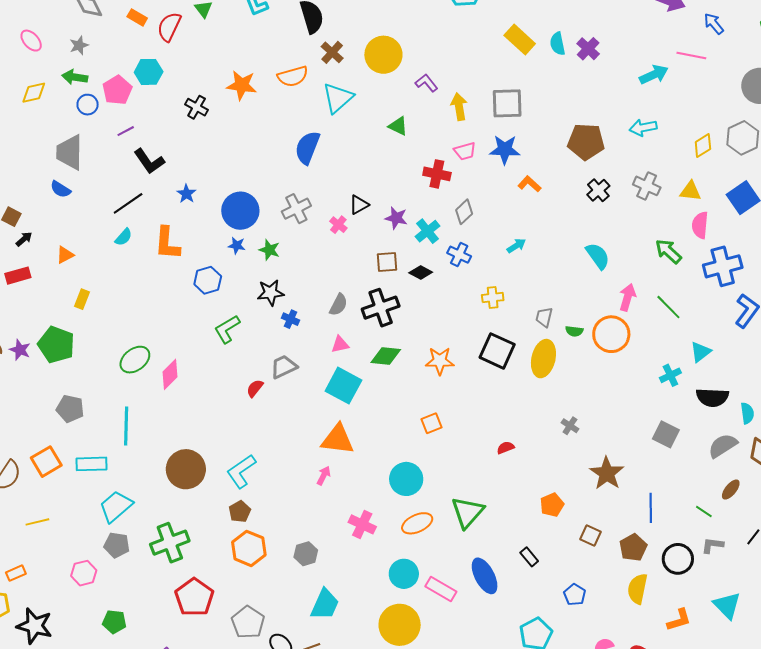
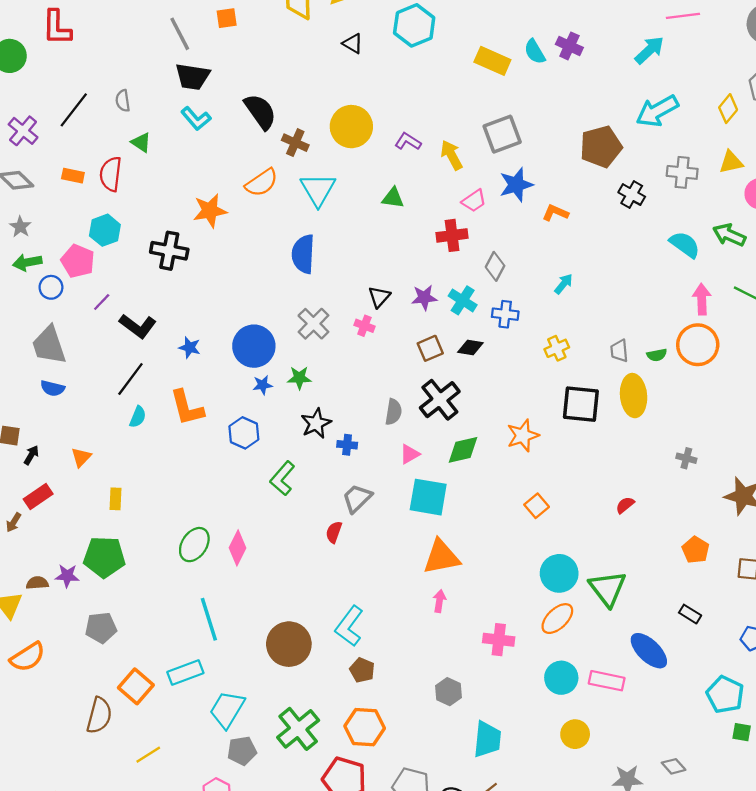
black cross: (197, 107) -> (169, 251), size x1.4
cyan arrow: (643, 128) -> (657, 111), size x1.4
cyan semicircle: (598, 256) -> (685, 245), moved
gray pentagon: (70, 409) -> (101, 628), moved
cyan circle: (406, 479) -> (559, 573), moved
orange hexagon: (249, 548) -> (365, 727), moved
yellow circle: (400, 625) -> (575, 734), size x0.6

